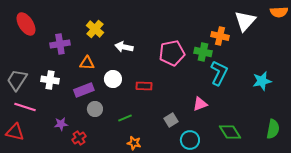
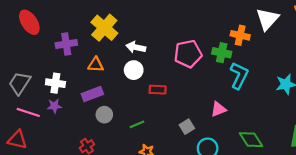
yellow cross: (95, 29) -> (104, 28), size x1.4
white circle: (113, 79) -> (134, 70), moved
purple star: (61, 124) -> (54, 106), moved

